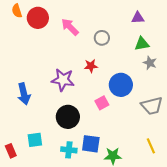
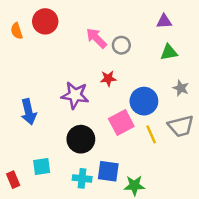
orange semicircle: (17, 11) -> (17, 31), moved
pink arrow: (70, 27) -> (96, 38), moved
gray star: (150, 63) -> (181, 88), moved
pink square: (102, 103) -> (121, 123), size x1.5
yellow line: (151, 146) -> (151, 134), moved

